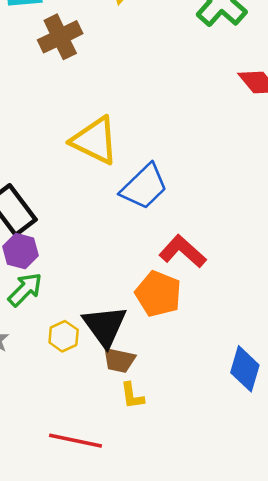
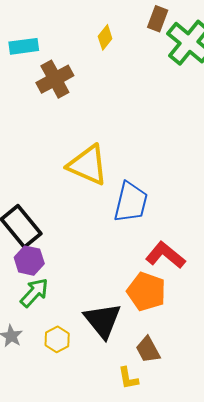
blue trapezoid: (144, 187) -> (131, 202), turned -30
yellow hexagon: (64, 336) -> (57, 339), moved
brown trapezoid: (119, 360) -> (148, 350), moved, turned 52

